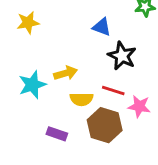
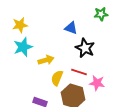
cyan star: (32, 85) -> (23, 47), moved
yellow semicircle: (81, 99) -> (57, 78), turned 112

